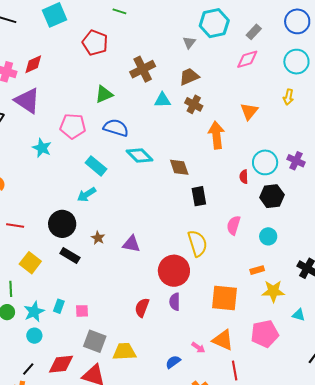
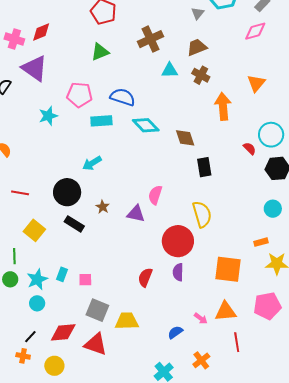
green triangle: (104, 94) -> (100, 52), moved
cyan star: (42, 148) -> (48, 116), turned 30
cyan rectangle: (96, 166) -> (101, 121), moved, turned -45
red semicircle: (244, 177) -> (250, 148), turned 136
pink semicircle: (234, 225) -> (155, 195), moved
orange triangle: (223, 340) -> (226, 311), turned -30

